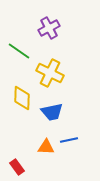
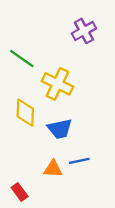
purple cross: (49, 28) -> (84, 31), moved

